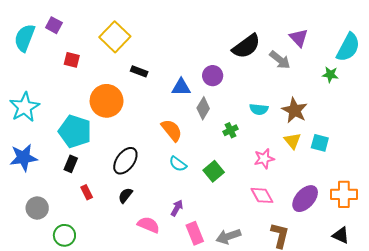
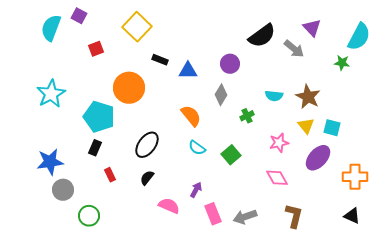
red square: (72, 60) -> (96, 49), turned -35
blue triangle: (181, 87) -> (188, 71), moved
blue star: (24, 158) -> (50, 162), moved
purple ellipse: (305, 199) -> (318, 158), moved

